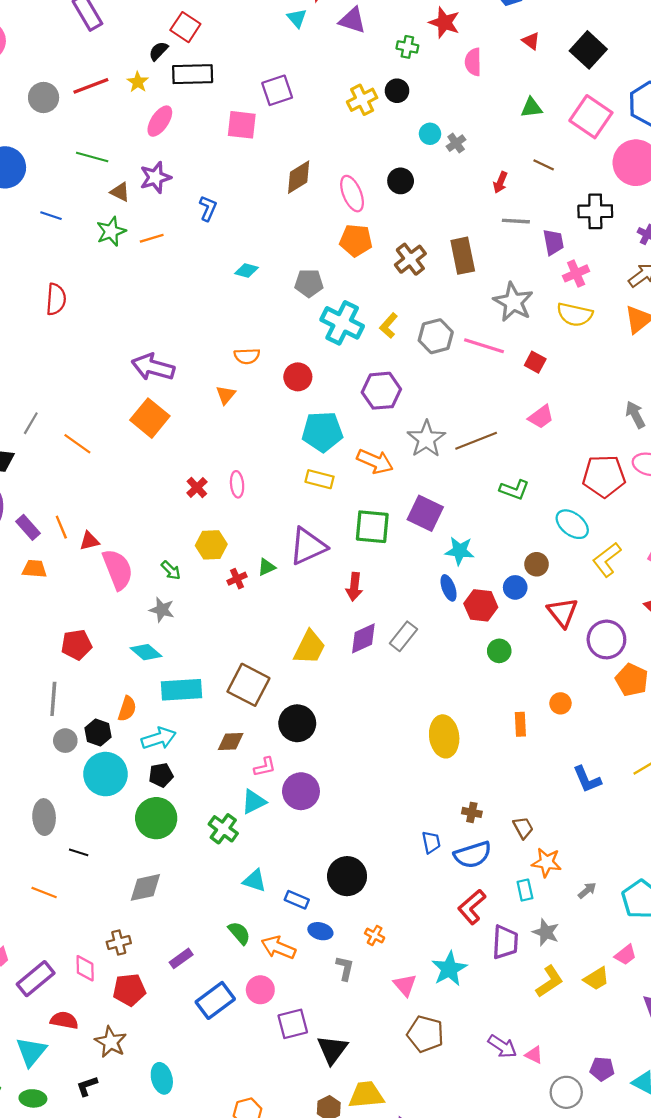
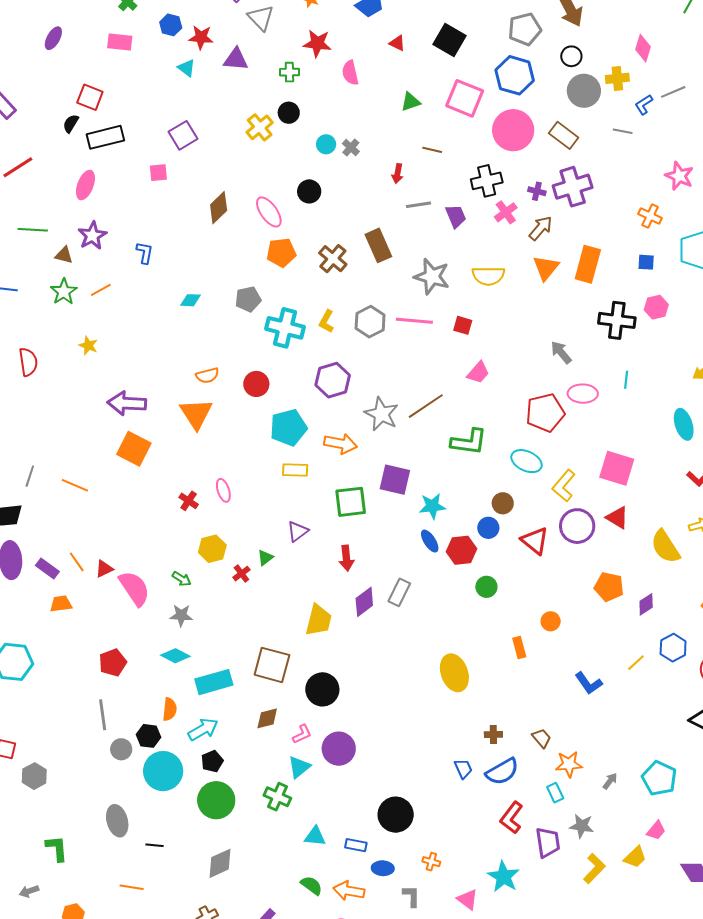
yellow star: (138, 82) -> (88, 345), moved
pink square: (242, 125) -> (158, 173), size x0.7
pink cross: (576, 273) -> (506, 212), moved
orange triangle: (226, 395) -> (196, 414), size x1.8
green L-shape: (514, 490) -> (469, 442), size x1.4
purple triangle: (308, 546) -> (298, 531), size x0.6
purple circle: (606, 639) -> (577, 526), moved

